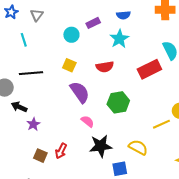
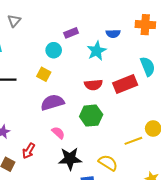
blue semicircle: (123, 15) -> (113, 34), moved
cyan circle: (71, 35) -> (54, 50), moved
red semicircle: (105, 67) -> (93, 85), moved
purple semicircle: (80, 92) -> (52, 102), turned -75
red arrow: (61, 151) -> (29, 151), moved

